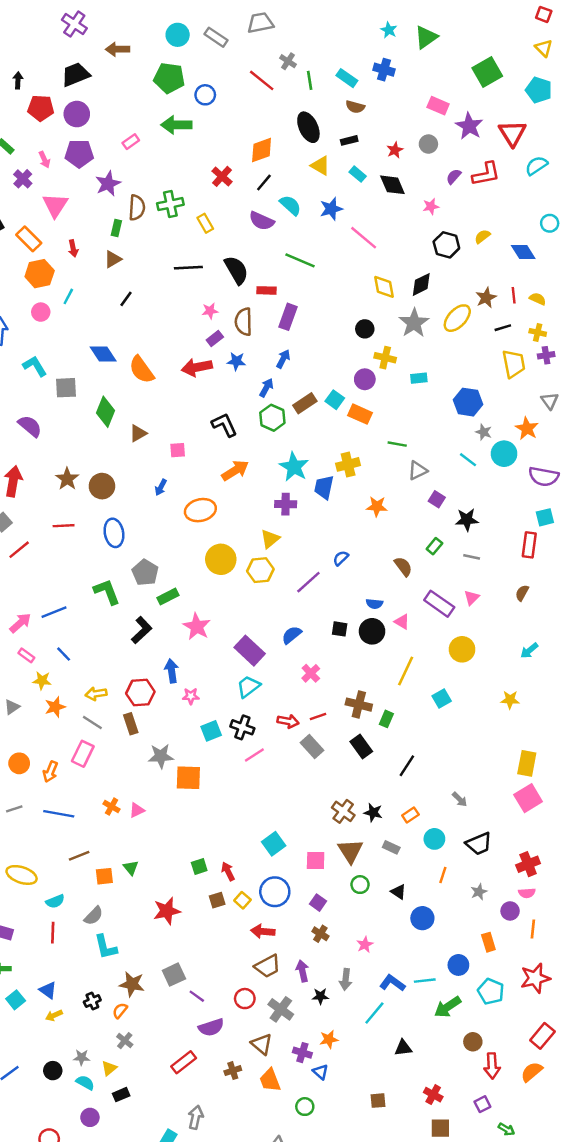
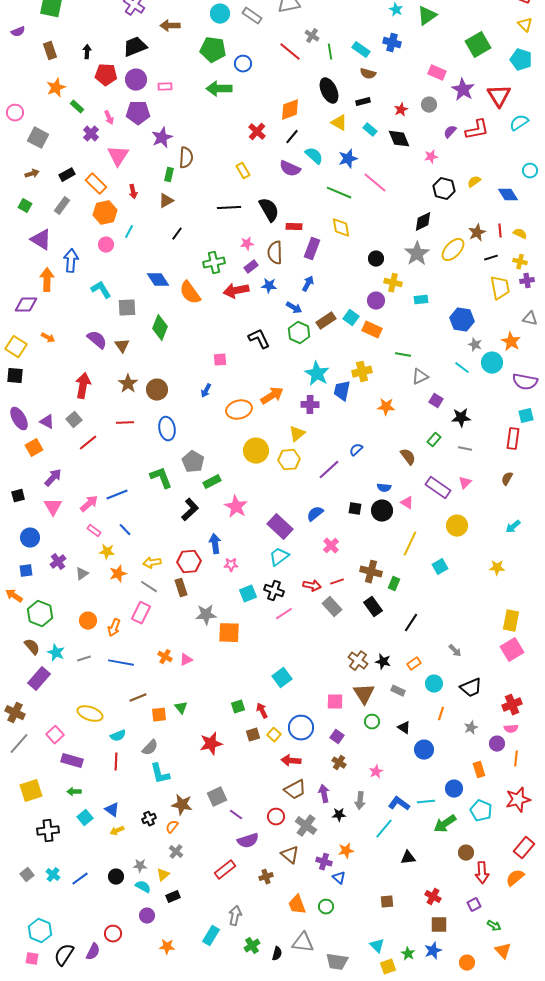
pink rectangle: (131, 142) -> (165, 87), moved, turned 32
green cross: (170, 204) -> (214, 263), moved
green line: (300, 260) -> (339, 193), moved
yellow diamond: (384, 287) -> (341, 228), moved
blue arrow: (266, 388) -> (294, 308), turned 91
gray triangle: (550, 401) -> (530, 319), turned -42
brown triangle: (138, 433) -> (122, 346), moved, turned -35
orange arrow: (235, 470) -> (272, 396), moved
cyan square: (274, 844) -> (282, 678), moved
orange trapezoid: (270, 1080) -> (297, 905), moved

